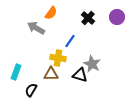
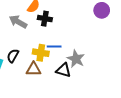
black cross: (88, 18) -> (45, 19), moved, turned -32
blue line: (70, 41) -> (54, 46), moved, turned 56
black semicircle: (31, 90) -> (13, 56), moved

